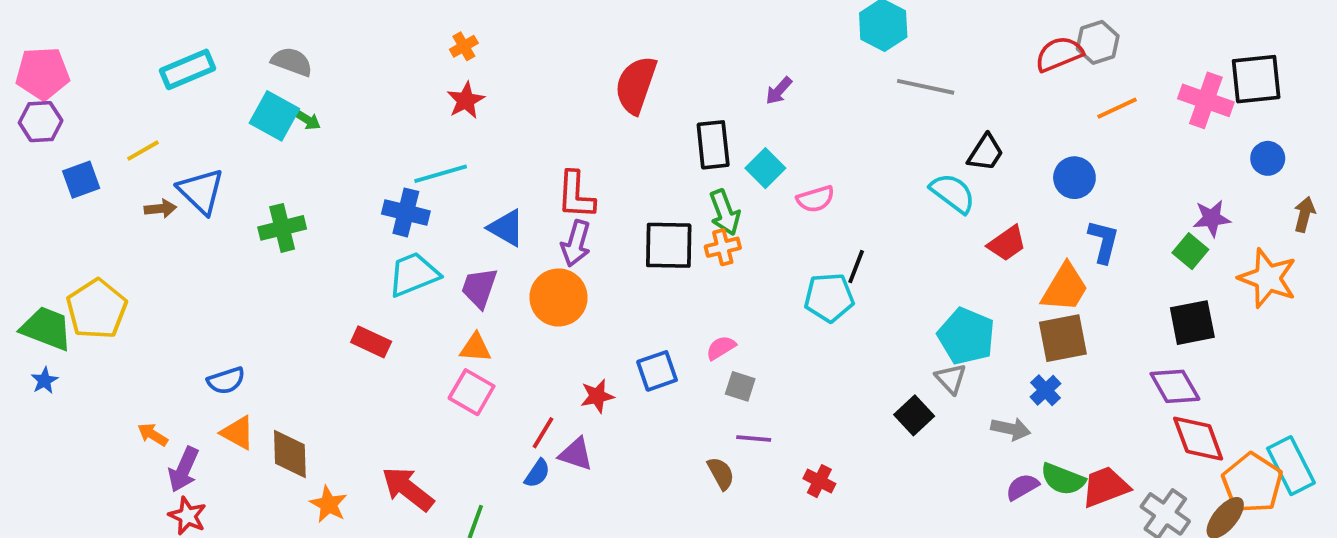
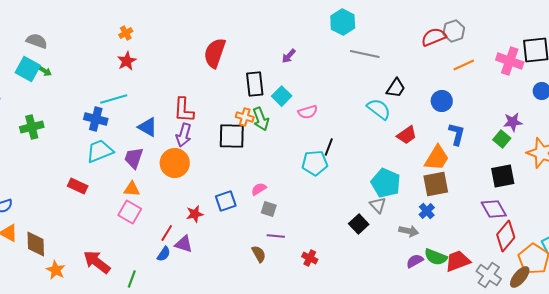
orange cross: (723, 247) -> (245, 117), moved, turned 30
red diamond: (1198, 439) -> (506, 236), turned 60

